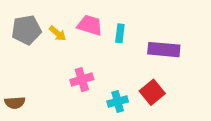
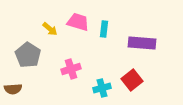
gray pentagon: (26, 30) -> (28, 55), moved, turned -30

